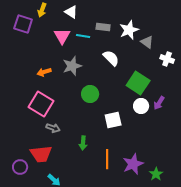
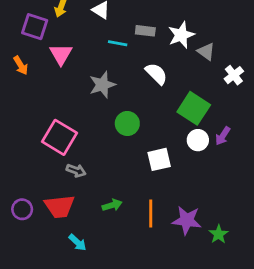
pink triangle: (62, 36) -> (61, 54), moved
white cross: (167, 59) -> (234, 75), turned 32
orange arrow: (44, 72) -> (21, 65), moved, turned -104
green arrow: (83, 143) -> (112, 205), moved, turned -112
purple star: (133, 164) -> (187, 220), turned 30
purple circle: (20, 167) -> (22, 209), moved

